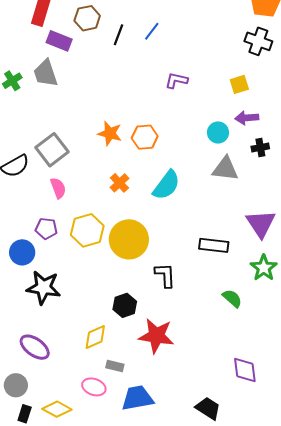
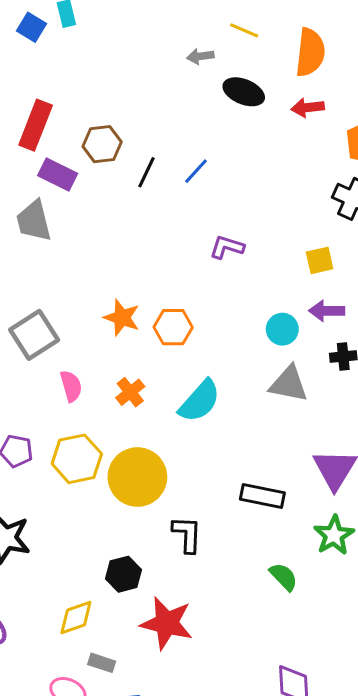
pink semicircle: (58, 188) -> (71, 386), moved

